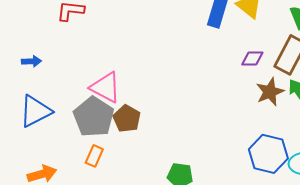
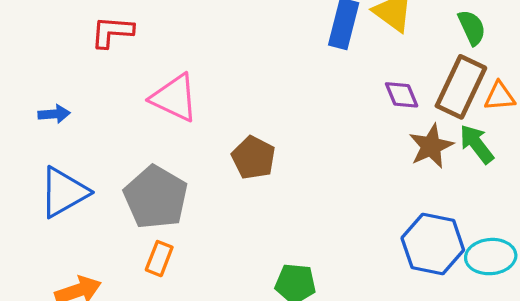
purple diamond: (252, 58) -> (402, 95), turned 70
pink triangle: (106, 87) -> (174, 98), moved
brown pentagon: (127, 119) -> (254, 158), moved

